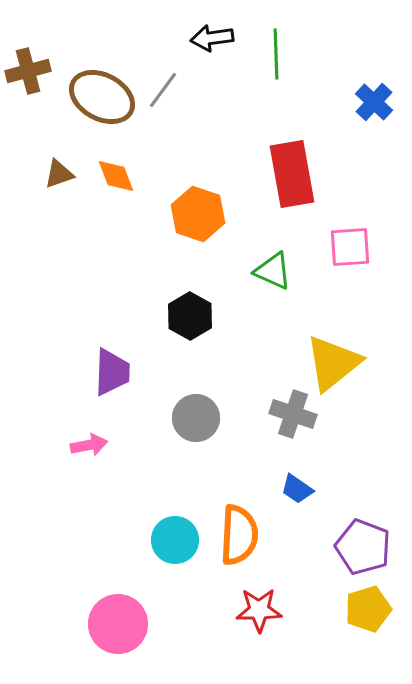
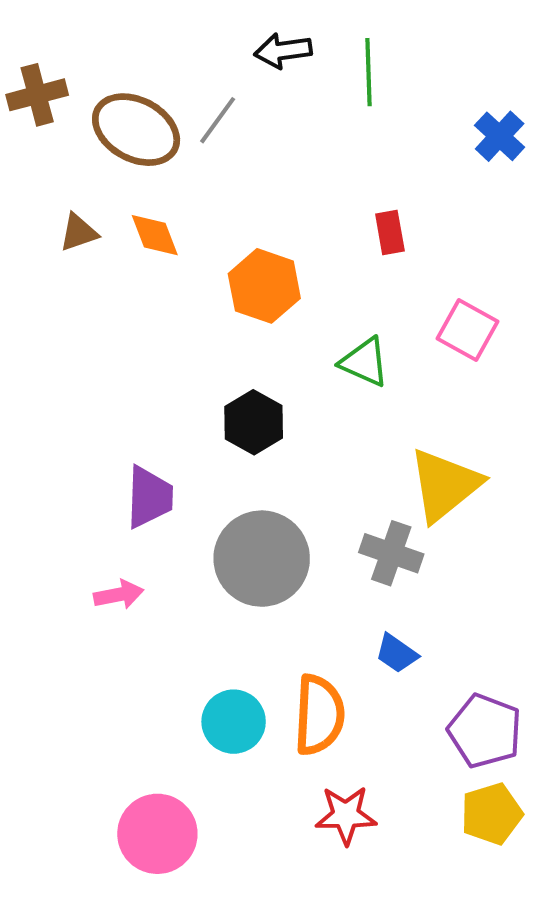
red rectangle: (292, 174) -> (390, 232), size x0.5
pink square: (350, 247) -> (467, 330), turned 33
gray circle: (196, 418) -> (262, 559), size x1.5

